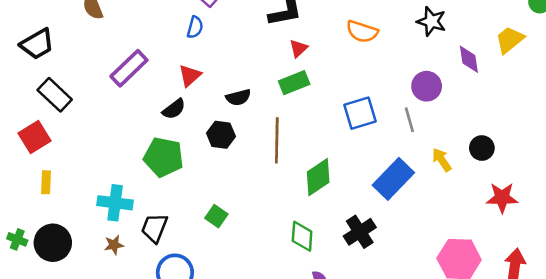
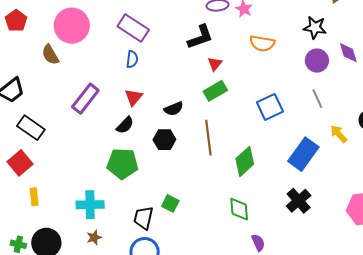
purple circle: (427, 86) -> (317, 61), moved
gray line: (409, 120) -> (317, 99), moved
black trapezoid: (154, 228) -> (143, 218), moved
black cross: (360, 232) -> (299, 201), moved

